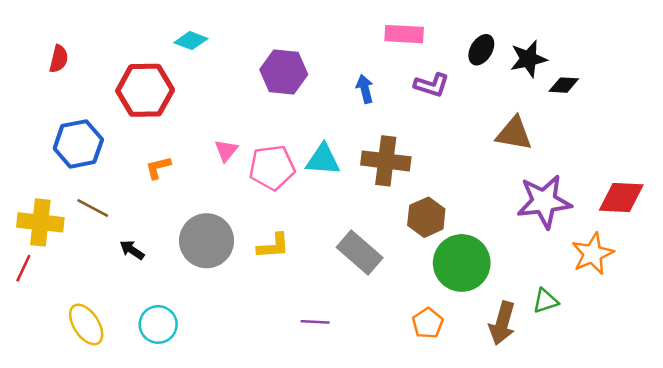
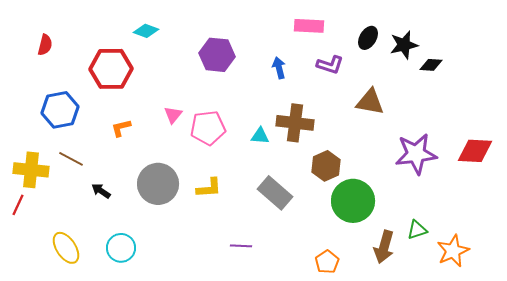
brown triangle: (514, 133) -> (370, 102), moved
cyan triangle: (323, 160) -> (260, 136), moved, size x0.7
orange star: (593, 254) -> (453, 251), moved
orange pentagon: (428, 323) -> (327, 262), moved

